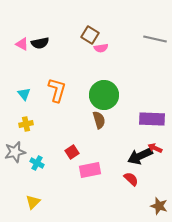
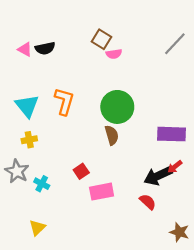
gray line: (155, 39) -> (175, 44), turned -60
cyan triangle: (24, 94) -> (27, 106), size x1.6
red arrow: (155, 148) -> (175, 167), turned -64
gray star: (15, 152) -> (17, 171), turned -30

